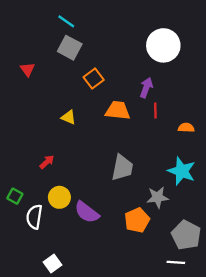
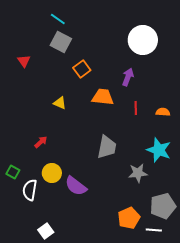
red line: (155, 111) -> (136, 108), moved
orange pentagon: (137, 220) -> (129, 218), moved
gray pentagon: (186, 235) -> (163, 206), turned 30

